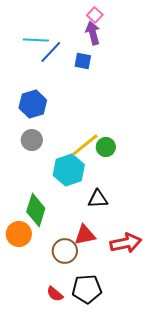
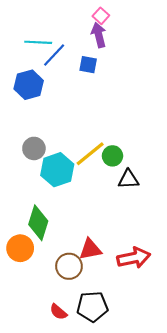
blue hexagon: (33, 104) -> (29, 85), moved
cyan hexagon: (69, 170) -> (57, 170), moved
black triangle: (98, 199) -> (128, 179), moved

